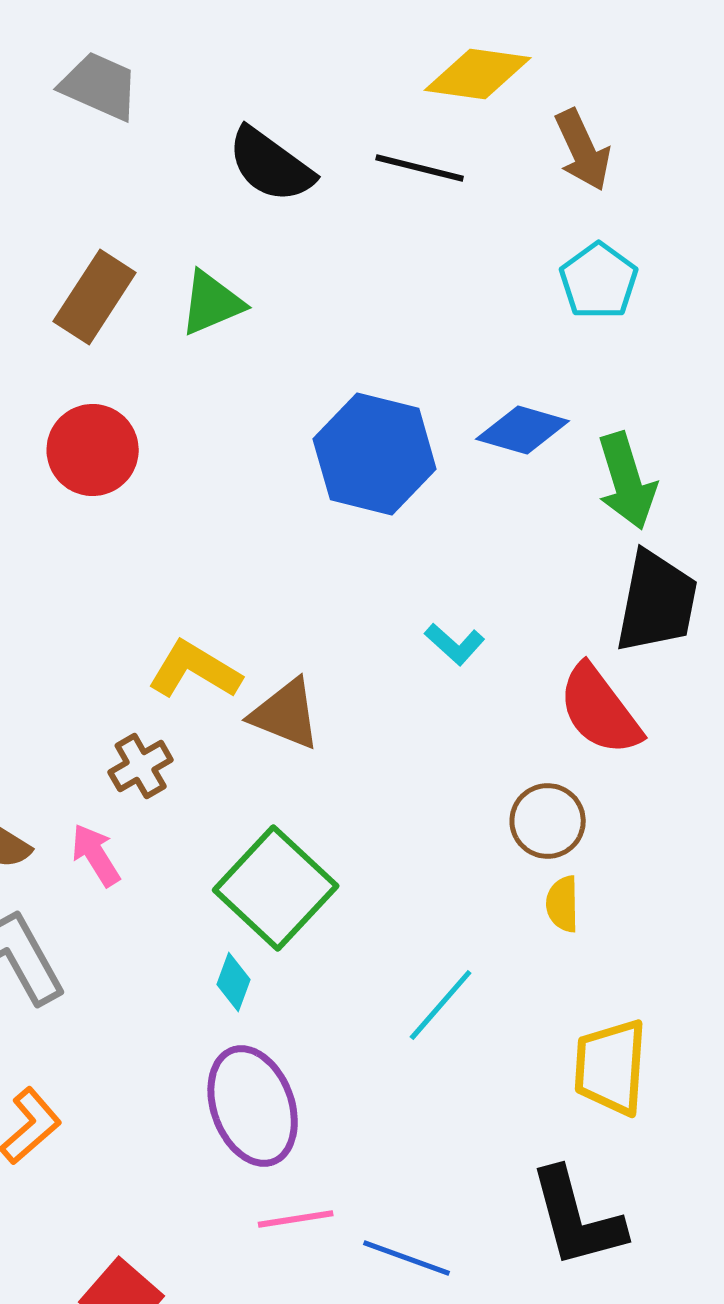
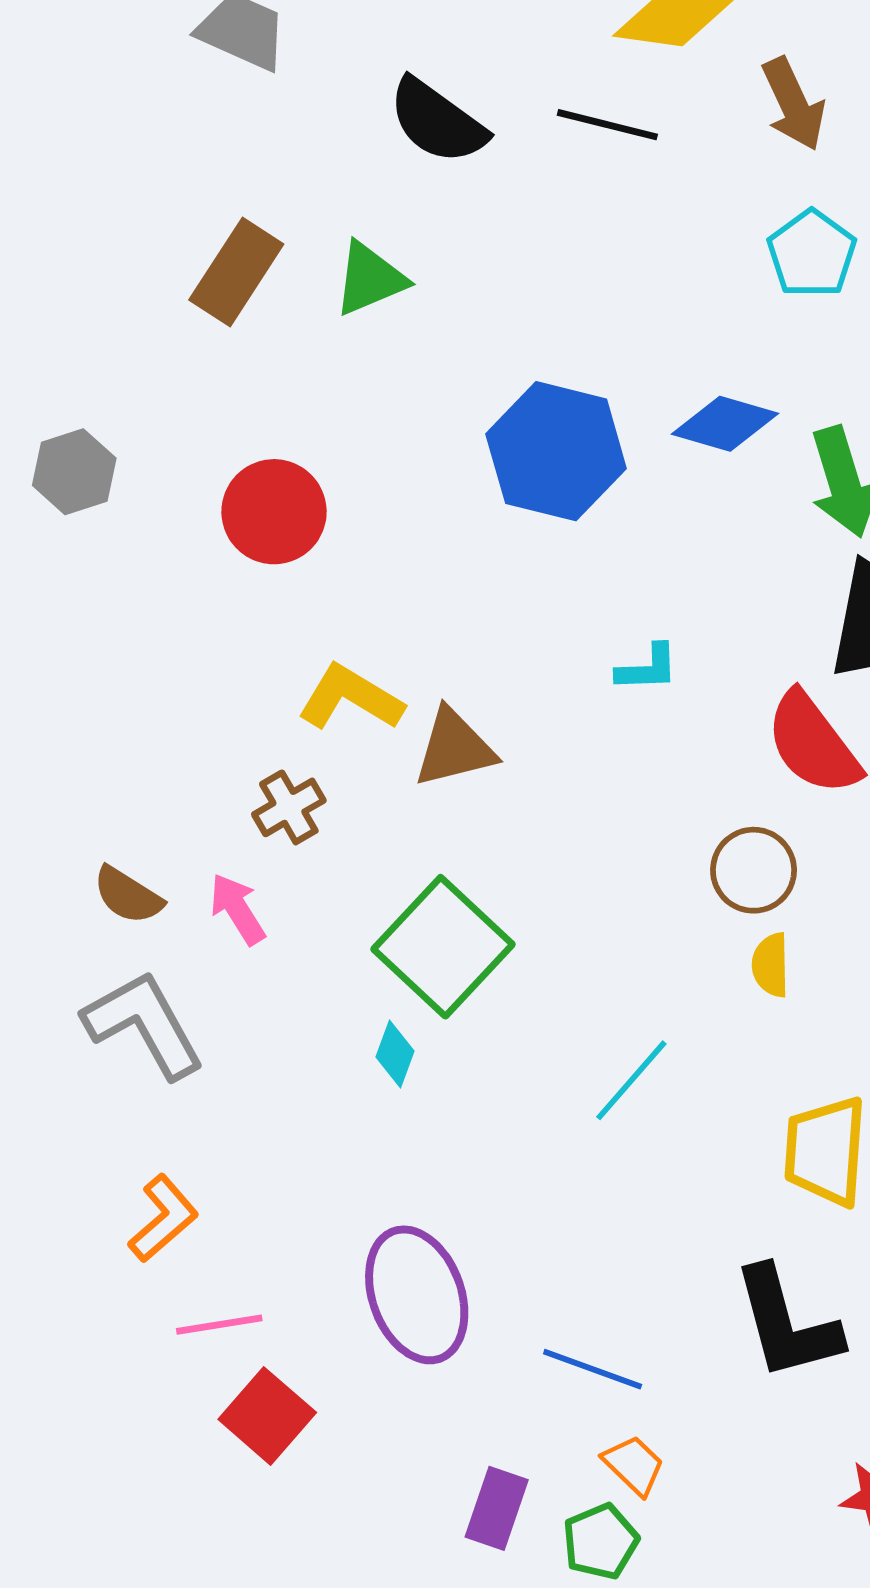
red circle: (93, 450) -> (274, 512), moved
cyan L-shape: (455, 644) -> (647, 668), turned -44
brown triangle: (286, 714) -> (454, 748), turned -36
purple ellipse: (253, 1106) -> (417, 1295), moved
pink line: (296, 1219) -> (219, 1325), moved

